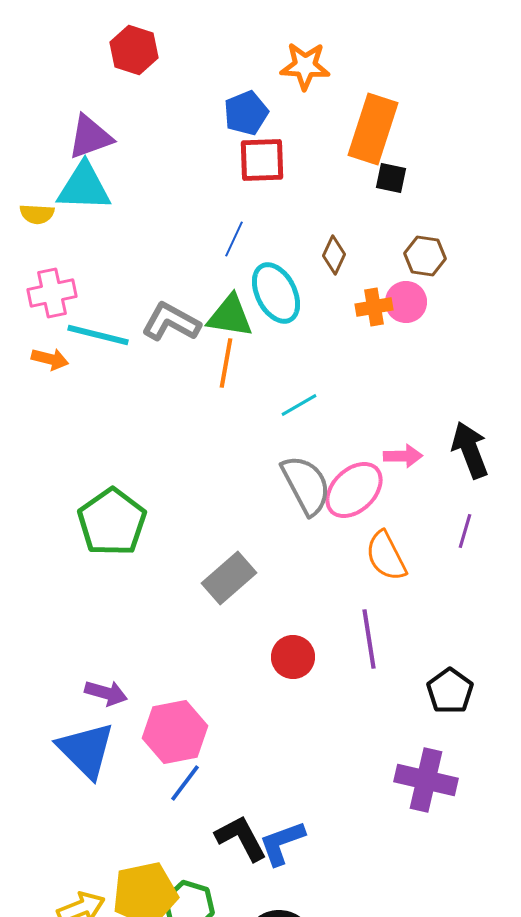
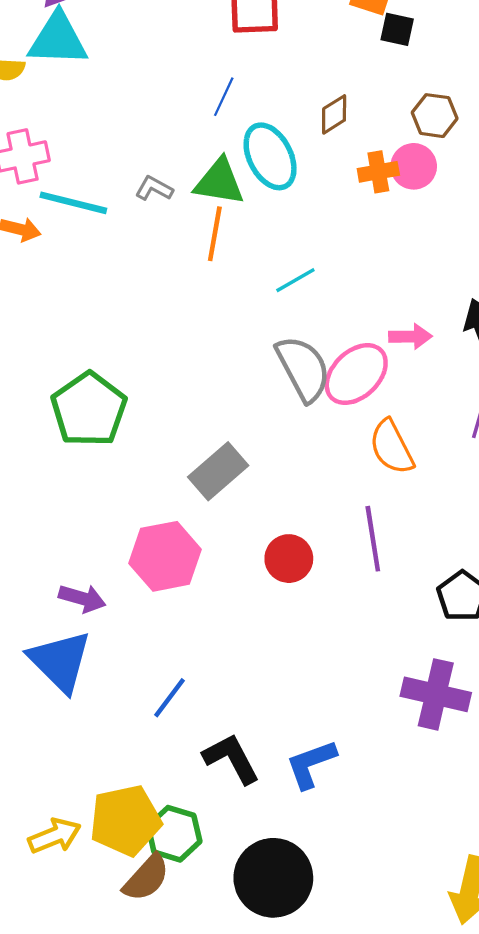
brown diamond: (334, 255) -> (334, 114), turned 33
gray L-shape: (171, 322) -> (154, 188), size x0.6
pink hexagon: (175, 732) -> (165, 556), moved
blue L-shape: (282, 843) -> (311, 764), moved

